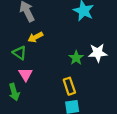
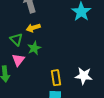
white star: (98, 53) -> (84, 76), moved
green star: (76, 58) -> (34, 48), moved

